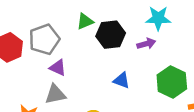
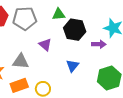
purple triangle: (58, 68) -> (45, 45), moved
blue triangle: (122, 80) -> (73, 66), turned 32

